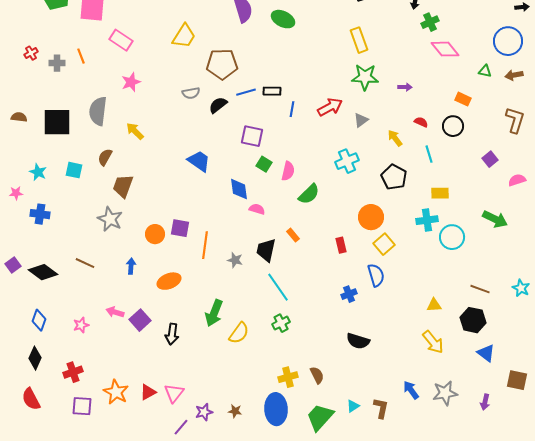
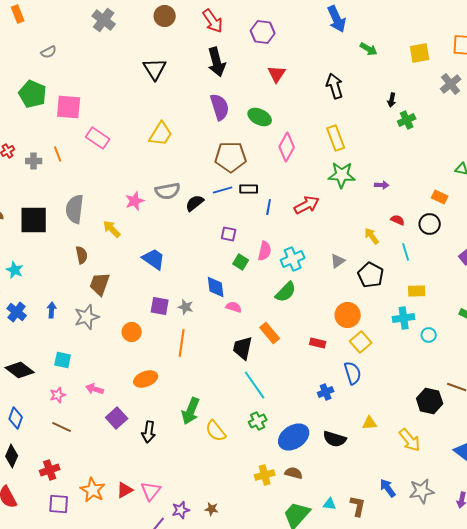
pink diamond: (445, 49) -> (287, 147), moved, turned 68
brown pentagon: (222, 64) -> (231, 157), moved
pink star: (131, 82) -> (135, 201), moved
gray semicircle: (191, 93) -> (168, 191), size x1.4
gray triangle: (361, 120) -> (338, 261), moved
purple square: (252, 136) -> (229, 234), size x0.7
brown semicircle: (105, 157) -> (82, 255), turned 138
blue trapezoid: (199, 161) -> (154, 259), moved
cyan cross: (347, 161) -> (293, 259), moved
cyan square: (74, 170) -> (63, 360), moved
pink semicircle: (288, 171) -> (265, 251), moved
blue cross: (40, 214) -> (17, 312), turned 30
gray star: (110, 219) -> (87, 317), turned 30
purple square: (180, 228) -> (160, 306), moved
orange rectangle: (293, 235) -> (270, 333), size x1.5
cyan circle: (452, 237) -> (429, 335), size x0.6
red rectangle: (341, 245) -> (318, 343), turned -63
gray star: (235, 260) -> (186, 307), moved
brown line: (85, 263) -> (62, 427), moved
blue arrow: (131, 266) -> (52, 310), moved
yellow triangle: (434, 305) -> (370, 423), moved
pink arrow: (115, 312) -> (95, 389), moved
black hexagon: (473, 320) -> (430, 401), moved
pink star: (81, 325) -> (58, 395), moved
yellow semicircle: (239, 333) -> (216, 431), turned 105
brown semicircle: (317, 375) -> (294, 473), turned -48
cyan triangle: (353, 406) -> (330, 504), turned 40
blue ellipse: (276, 409) -> (294, 437), moved, turned 60

